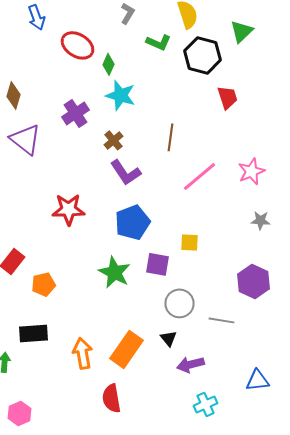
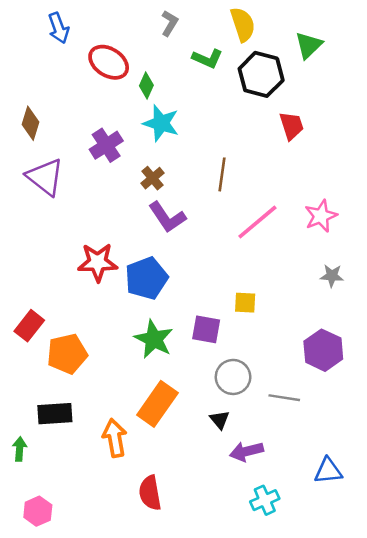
blue pentagon: (132, 222) -> (146, 278), moved
orange pentagon: (44, 284) -> (67, 354), size x1.4
orange rectangle: (126, 349) -> (157, 404), moved

